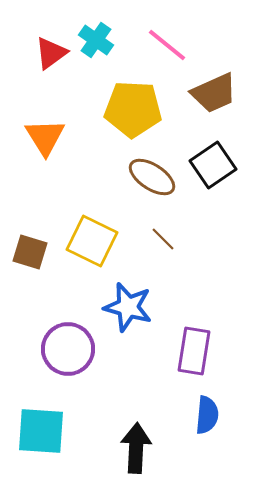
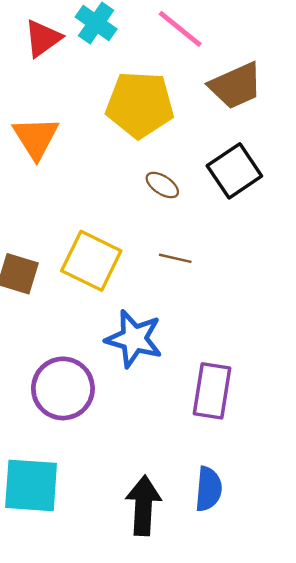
brown ellipse: (152, 177) -> (162, 185), size x0.6
brown line: (163, 239) -> (175, 258), turned -32
blue semicircle: (207, 415) -> (208, 489), moved

